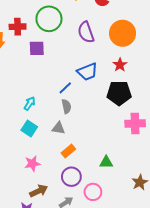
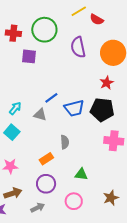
blue trapezoid: (87, 72) -> (74, 108), moved
gray semicircle: (66, 106) -> (65, 142), moved
gray triangle: (58, 128) -> (40, 115), moved
pink circle: (93, 192) -> (74, 201), moved

